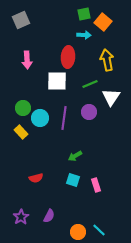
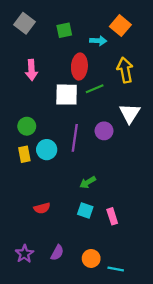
green square: (84, 14) -> (64, 30), moved
gray square: (21, 20) -> (24, 23), turned -30
green line: (90, 84) -> (95, 89), moved
cyan circle: (40, 118) -> (47, 150), moved
yellow rectangle: (21, 132) -> (24, 154), turned 32
cyan line: (99, 230) -> (116, 269), turned -32
orange circle: (78, 232) -> (91, 258), moved

